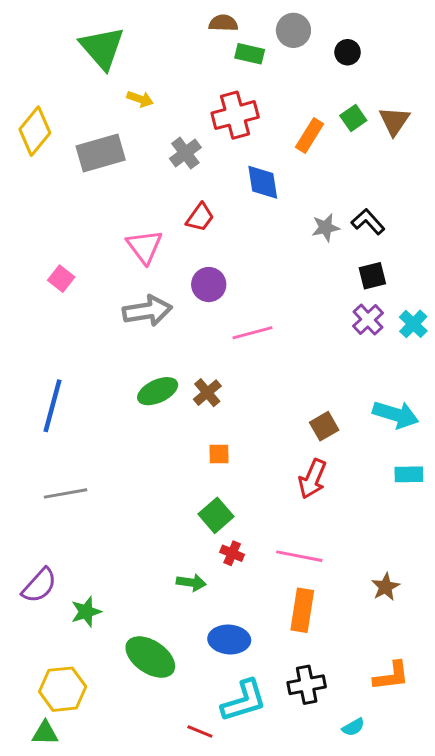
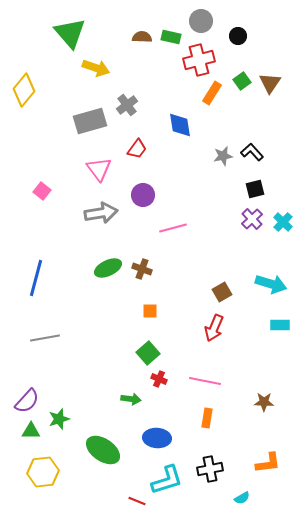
brown semicircle: (223, 23) -> (142, 37), moved
yellow arrow: (140, 99) -> (96, 68), size x1.5
red cross: (235, 115) -> (199, 60), moved
gray rectangle: (101, 153) -> (90, 121), moved
brown cross: (207, 393) -> (142, 269), turned -30
brown star: (385, 587) -> (264, 402), turned 30
orange rectangle: (302, 610) -> (207, 418), size x0.7
green triangle: (45, 733) -> (31, 431), moved

